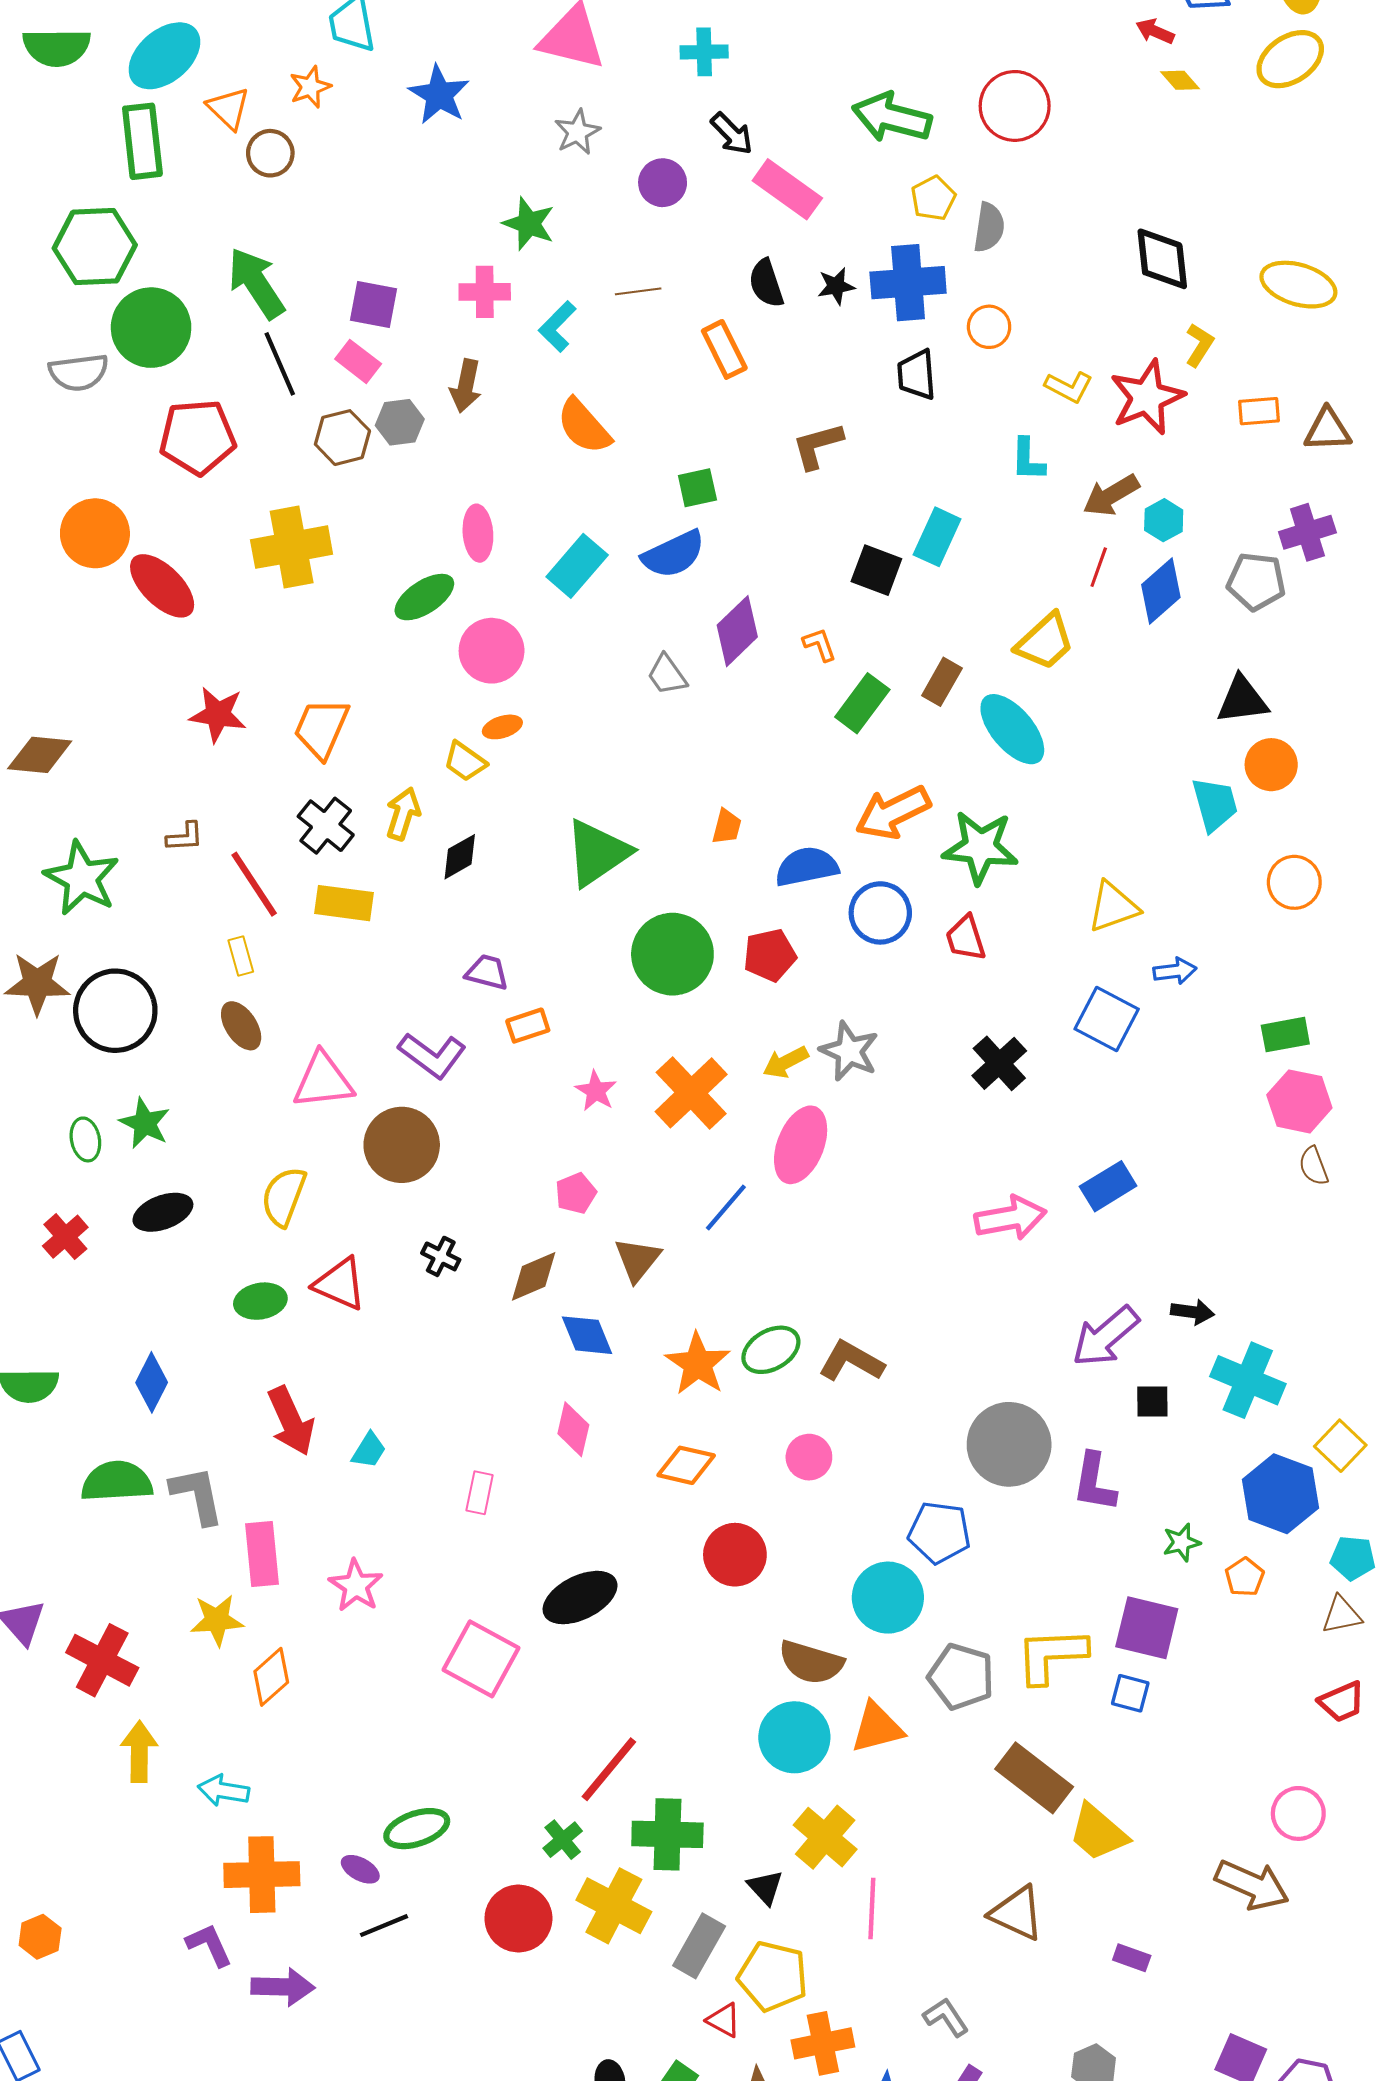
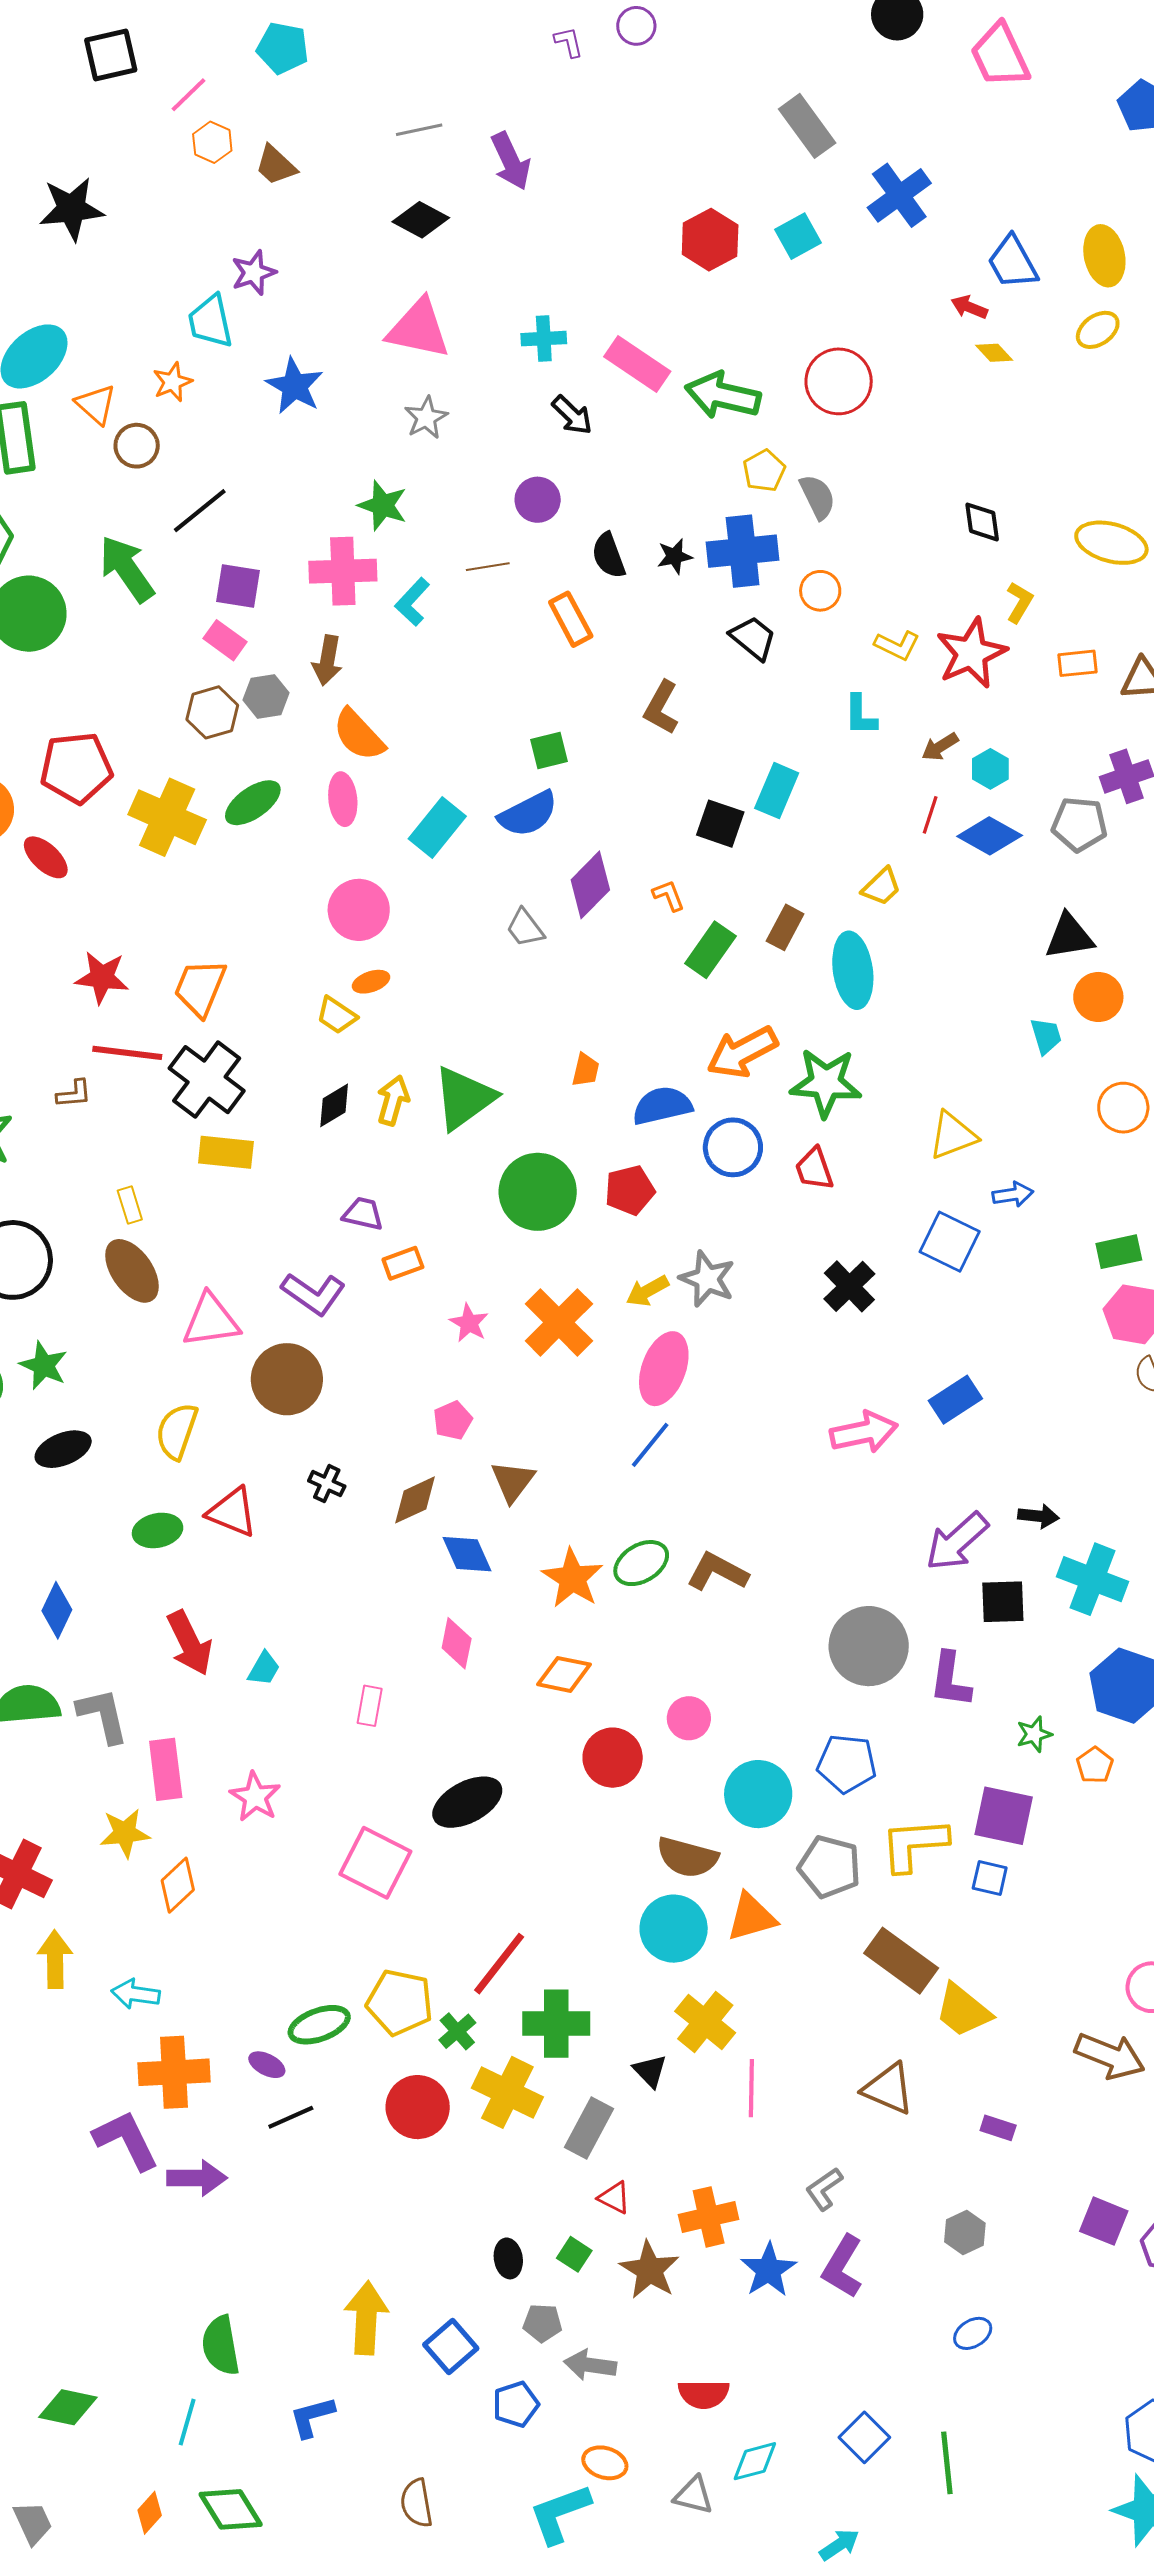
yellow ellipse: (1290, 59) -> (1098, 330), size x0.7
purple circle: (663, 183) -> (538, 500), moved
pink rectangle: (787, 189) -> (637, 364), moved
gray semicircle: (989, 227) -> (818, 497), turned -33
black diamond: (1162, 259) -> (982, 522), size x0.7
pink cross: (485, 292) -> (343, 571), size x1.4
black line: (280, 364) -> (200, 511), moved, turned 76
black trapezoid: (917, 375) -> (753, 638), turned 135
orange semicircle: (584, 426) -> (359, 735), moved
red pentagon: (198, 437) -> (76, 768), moved
brown L-shape: (817, 446) -> (661, 708), turned -44
brown arrow: (1111, 495) -> (940, 747), size x0.7
yellow cross: (292, 547) -> (167, 817), turned 36
red ellipse: (162, 586) -> (46, 857), size x0.7
blue diamond: (1161, 591) -> (990, 836), turned 72
green ellipse: (424, 597) -> (253, 803), moved
yellow trapezoid: (1045, 642) -> (881, 887), size x0.7
cyan ellipse: (1012, 729) -> (853, 970), turned 34
cyan trapezoid: (1215, 804) -> (1046, 1036), size x0.7
yellow arrow: (403, 814) -> (393, 1100), moved
black cross: (326, 826) -> (207, 1080), size x1.4
red line: (254, 884) -> (127, 1053), moved, turned -48
brown ellipse: (241, 1026) -> (132, 1271), size x1.4
blue line: (726, 1208) -> (650, 1445), moved
black square: (1152, 1401) -> (1003, 1602), size x1.4
pink circle: (809, 1457) -> (689, 1718), moved
blue pentagon: (939, 1533) -> (847, 1763), moved
purple L-shape: (209, 1945) -> (126, 2140), size x1.5
yellow pentagon: (773, 1976) -> (400, 2002), moved
gray L-shape: (946, 2017) -> (824, 2189), turned -90

